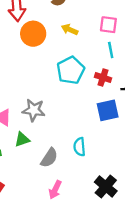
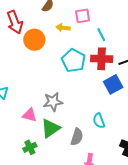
pink square: (108, 25) -> (83, 16), moved
red cross: (103, 78) -> (102, 59), size x1.5
green triangle: (22, 139) -> (50, 128), size x1.5

